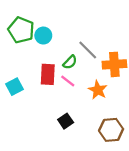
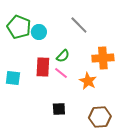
gray line: (88, 50) -> (79, 25), moved
cyan square: (14, 87) -> (13, 78), turned 35
black square: (66, 121) -> (59, 109), turned 32

